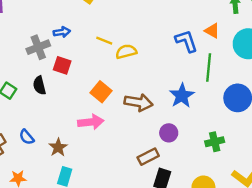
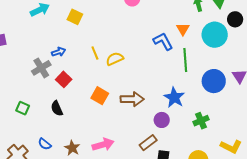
orange triangle: (212, 31) -> (183, 29), turned 40
yellow line: (104, 41) -> (95, 53), turned 56
red square: (62, 65) -> (64, 79), turned 35
black semicircle: (39, 85) -> (57, 108), moved
blue star: (182, 96) -> (174, 97), moved
pink arrow: (91, 122) -> (103, 145), moved

